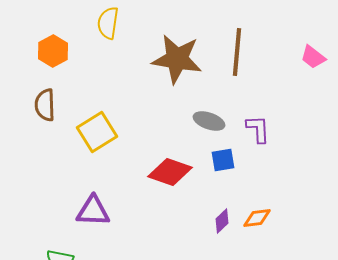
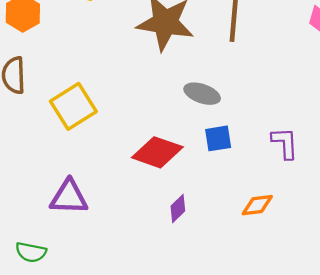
purple L-shape: (258, 129) -> (285, 143), moved
purple diamond: (222, 221) -> (178, 209), moved

